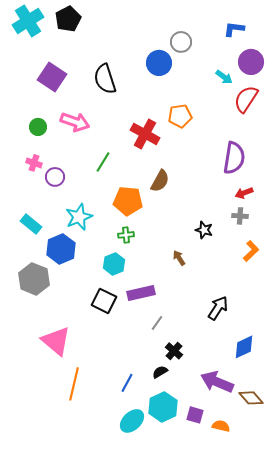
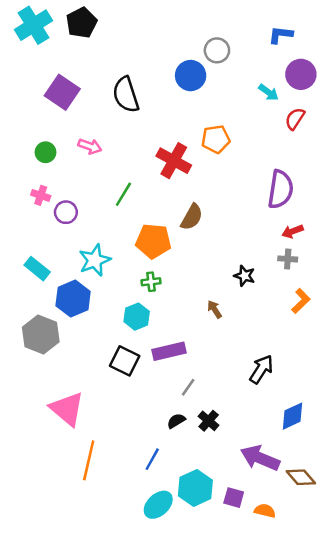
red semicircle: (246, 99) -> (295, 119), size x0.7
pink arrow: (75, 122) -> (90, 146), size x0.7
black semicircle: (160, 372) -> (176, 421), moved

